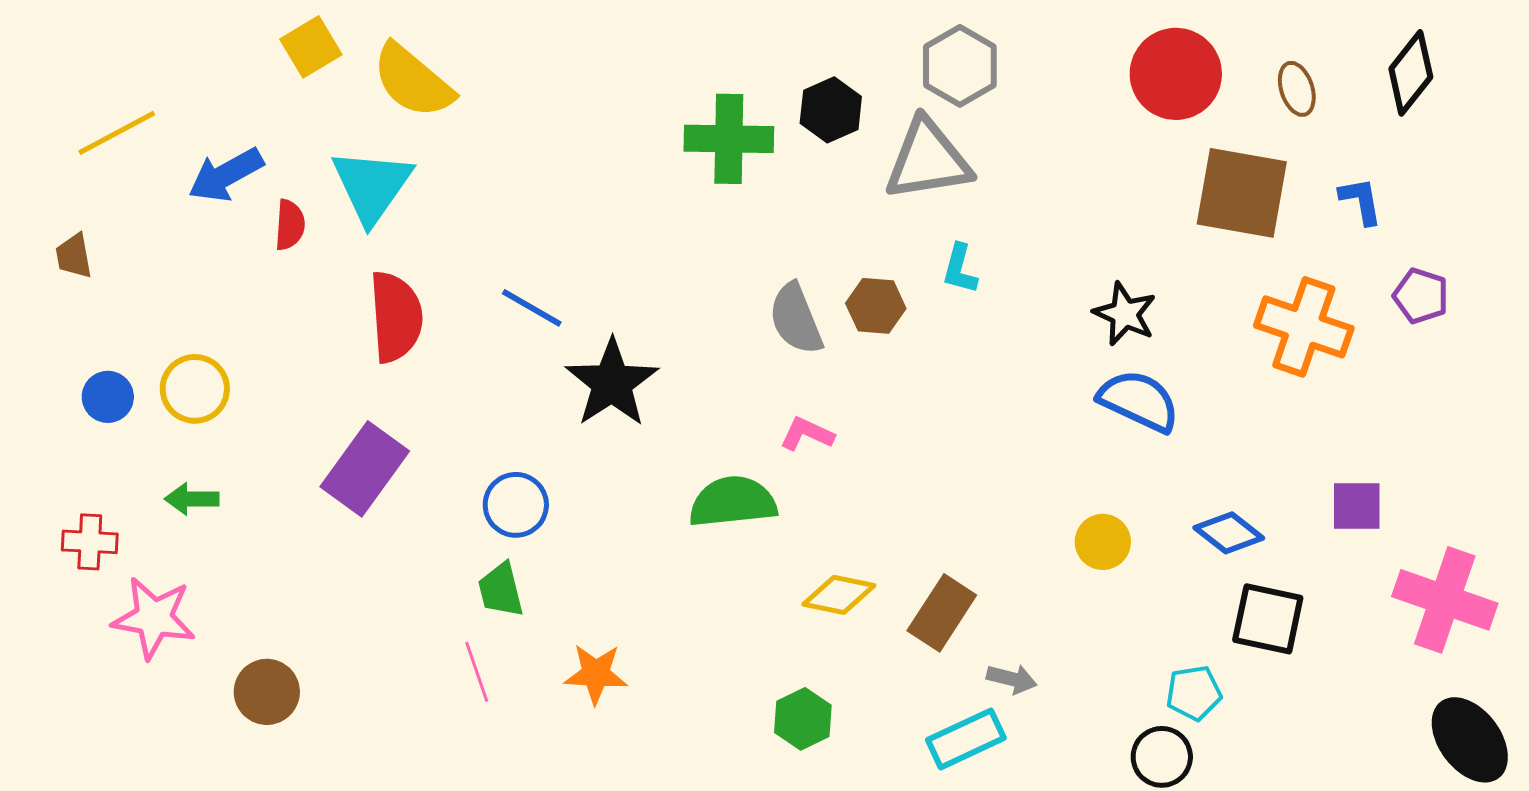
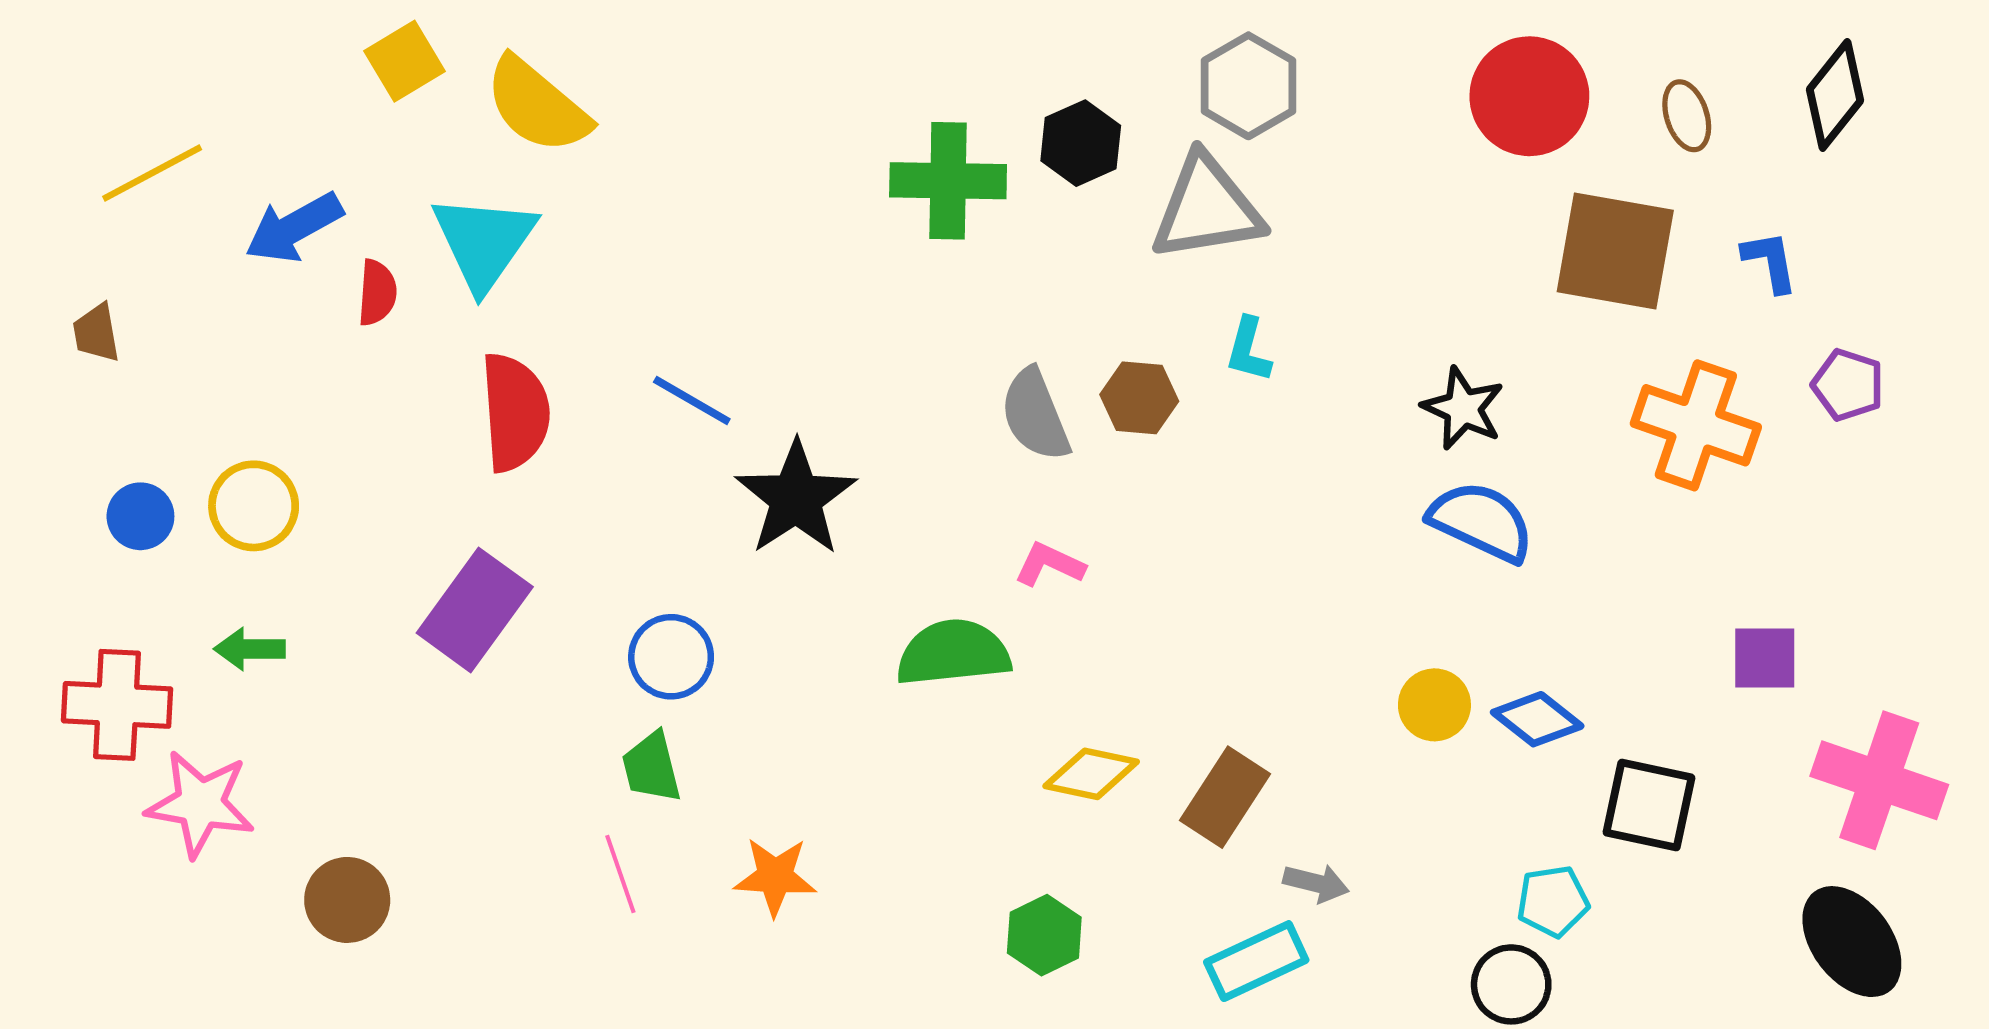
blue diamond: (1229, 533) -> (1537, 719), moved
red cross: (90, 542) -> (117, 705), size x1.5
black ellipse: (1470, 740) -> (1852, 942), moved

